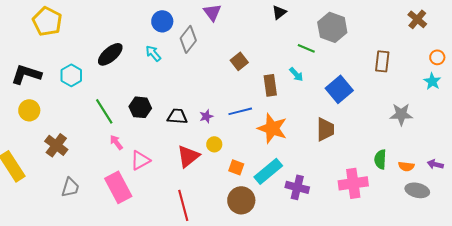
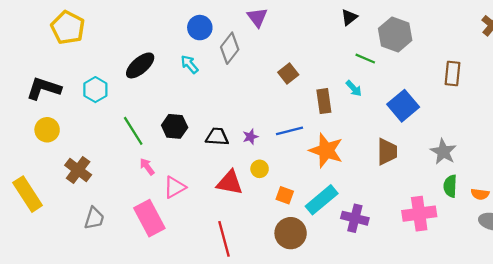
black triangle: (279, 12) -> (349, 17), moved
gray star: (401, 114) -> (443, 152), moved, turned 30
red triangle: (188, 156) -> (230, 183), turned 50

